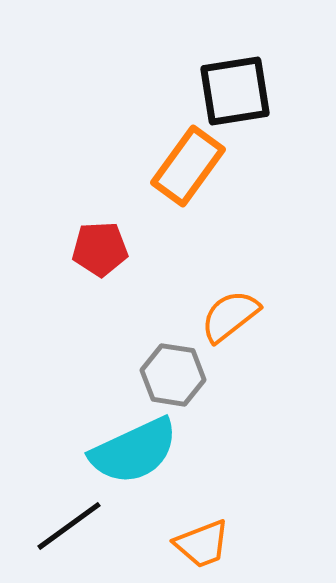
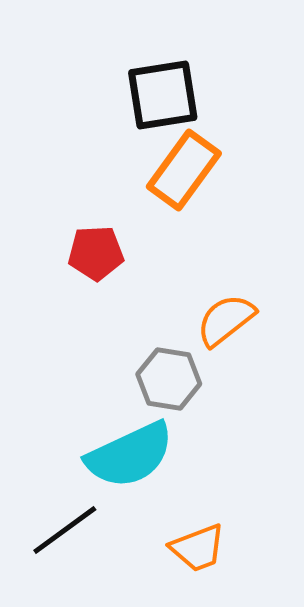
black square: (235, 91) -> (163, 95), moved

